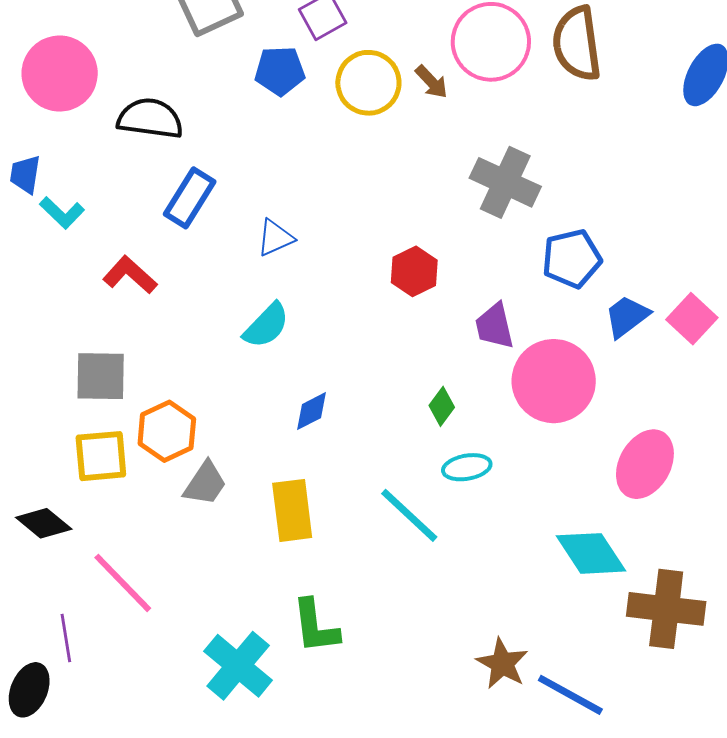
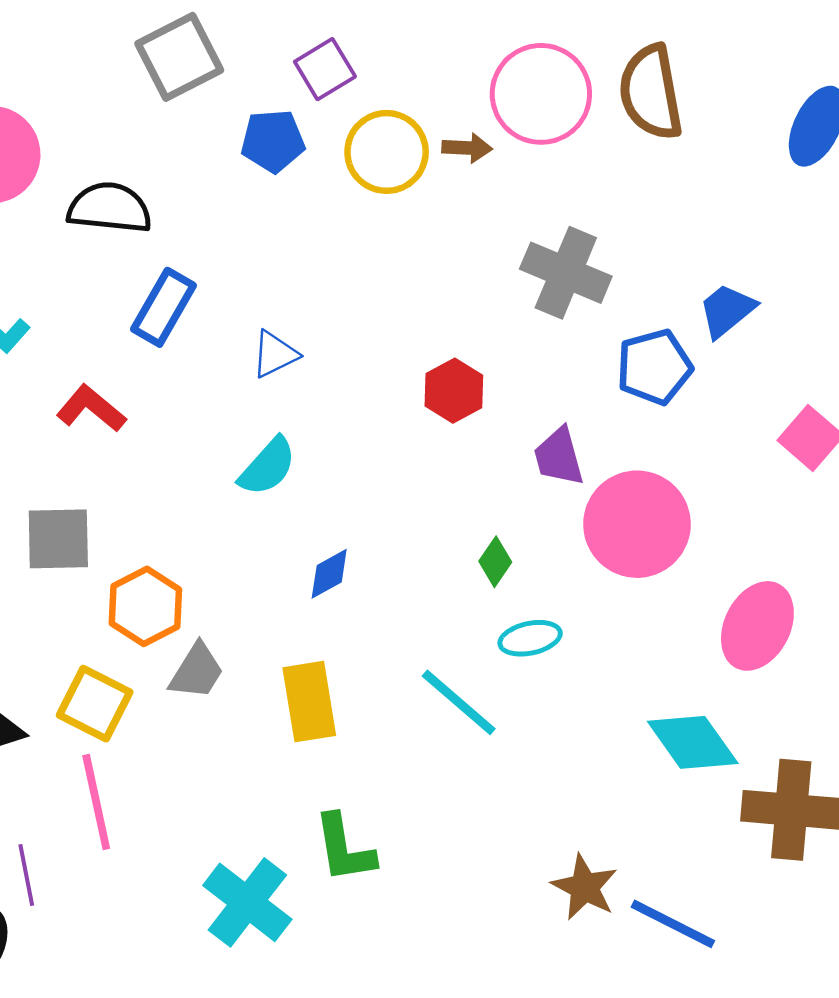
brown arrow: (432, 82) -> (467, 148), turned -42
blue trapezoid: (627, 316) -> (727, 310), moved
yellow square: (101, 456) -> (95, 704), moved, turned 34
pink line: (123, 583) -> (96, 802), turned 34

